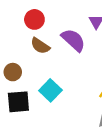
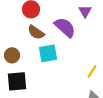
cyan square: (50, 90) -> (48, 53), moved, turned 36

